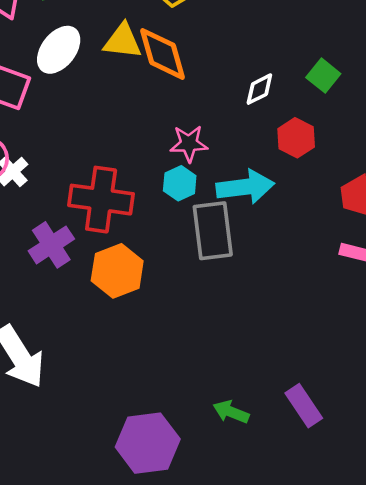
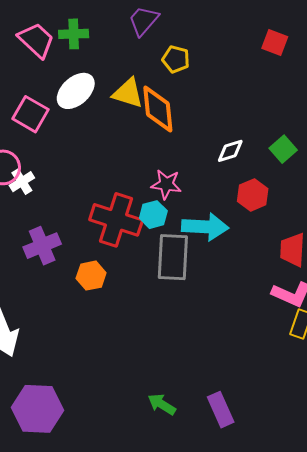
red cross: (101, 200) -> (116, 220), moved
orange hexagon: (117, 271) -> (91, 276), size x0.7
purple hexagon: (148, 443) -> (38, 409), moved

